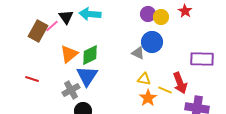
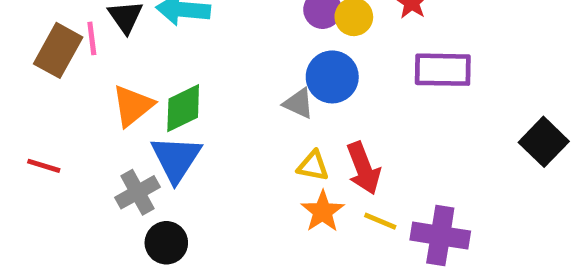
pink line: (52, 26) -> (92, 38), turned -56
purple rectangle: (202, 59) -> (443, 70), moved
red arrow: (180, 83) -> (363, 168), moved
yellow line: (165, 90) -> (380, 221), moved

